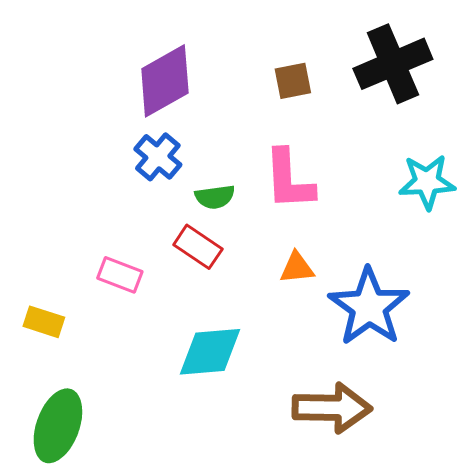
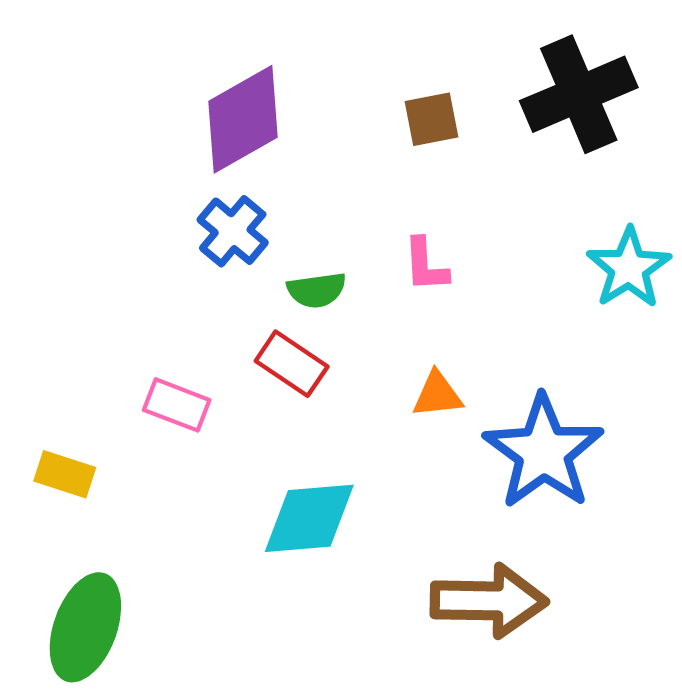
pink L-shape: (289, 180) -> (426, 265), size x0.6
cyan star: (427, 182) -> (629, 268), turned -30

